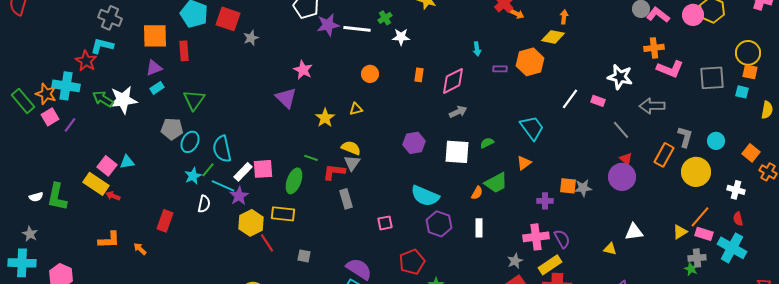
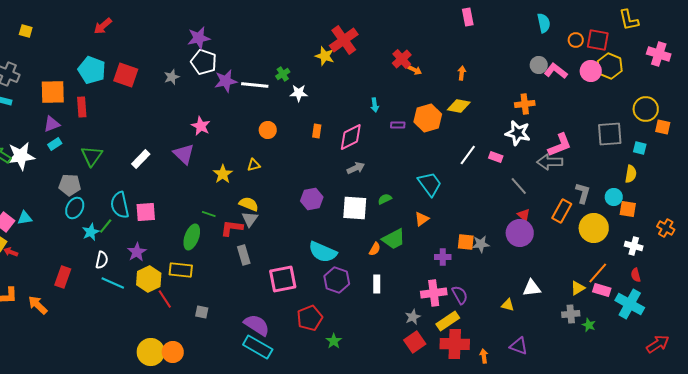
yellow diamond: (553, 37) -> (459, 106), moved
gray star: (251, 38) -> (172, 77), moved
orange cross: (654, 48) -> (525, 104), moved
pink L-shape: (670, 69) -> (560, 145), moved, turned -44
orange square: (750, 72) -> (663, 127), moved
yellow semicircle: (767, 110) -> (631, 174), moved
cyan ellipse: (190, 142) -> (75, 208), moved
orange square: (751, 153) -> (628, 209), moved, turned -30
pink square: (263, 169) -> (146, 212), moved
white rectangle: (243, 172) -> (141, 159), moved
cyan line: (223, 186) -> (113, 283), moved
pink square: (385, 223) -> (283, 279), size x1.8
orange arrow: (140, 249) -> (38, 305), size x1.5
gray cross: (697, 258) -> (571, 314), moved

